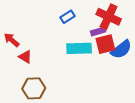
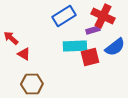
blue rectangle: (67, 17) -> (64, 16), size x1.6
red square: (105, 44) -> (90, 57), moved

